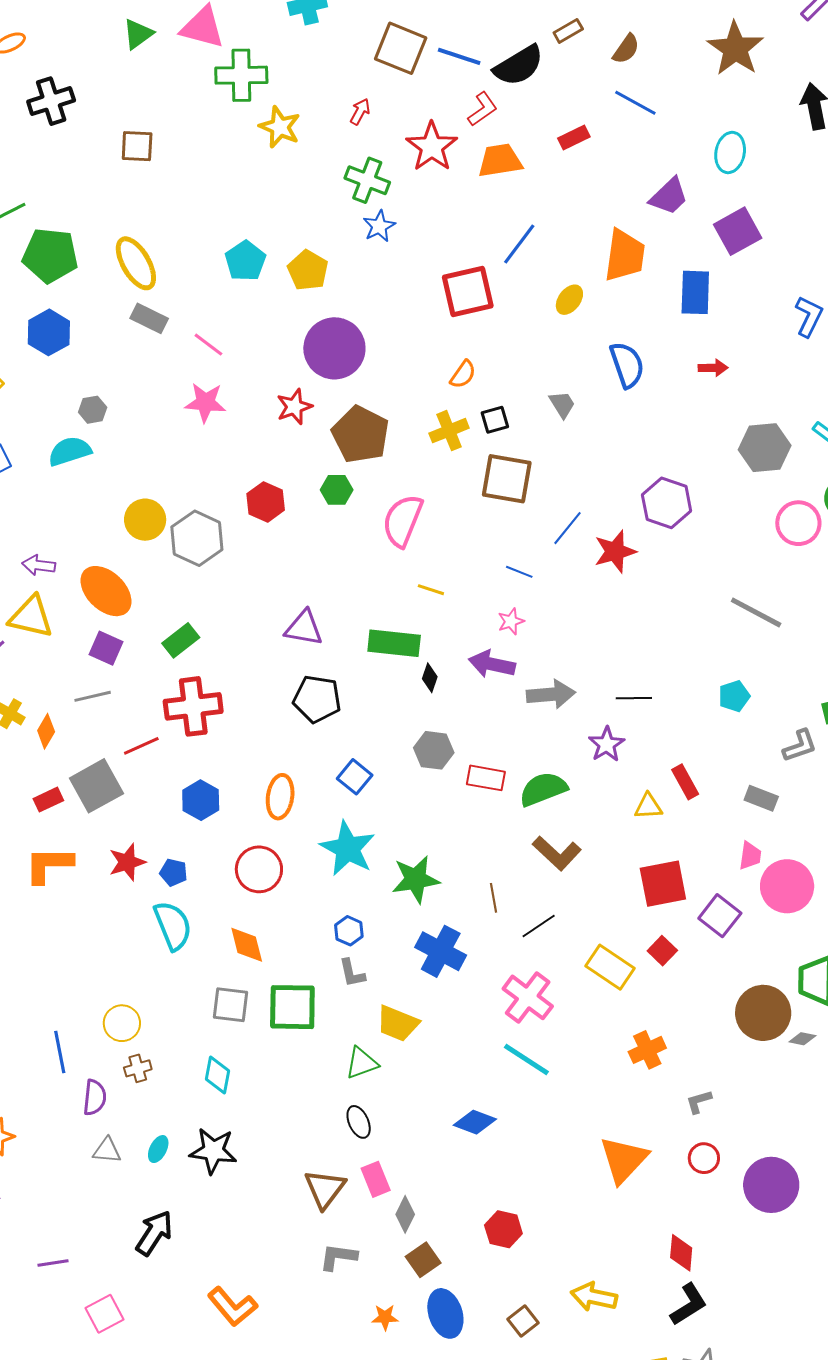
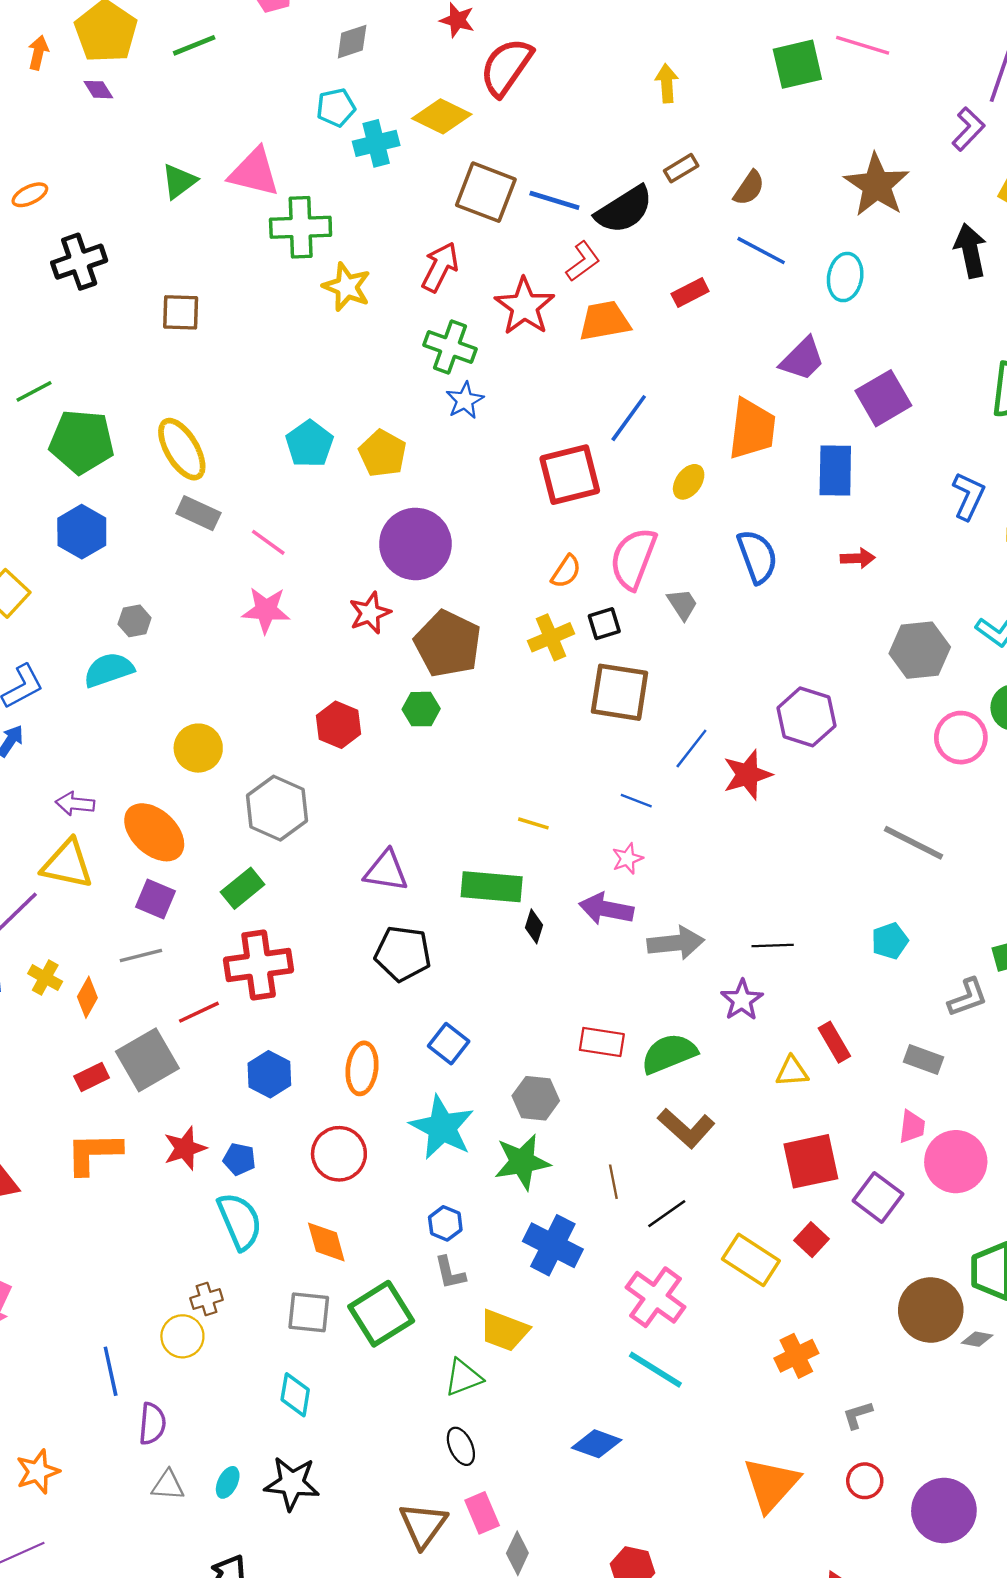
red arrow: (360, 112) -> (440, 267), size x1.6
cyan ellipse: (730, 153) -> (845, 277), moved
pink semicircle: (403, 521) -> (633, 558), moved
gray hexagon: (197, 538) -> (277, 808), moved
gray hexagon: (434, 750) -> (536, 1098), moved
green square: (292, 1007) -> (381, 1314), turned -32
brown cross: (138, 1068) -> (207, 1299), moved

